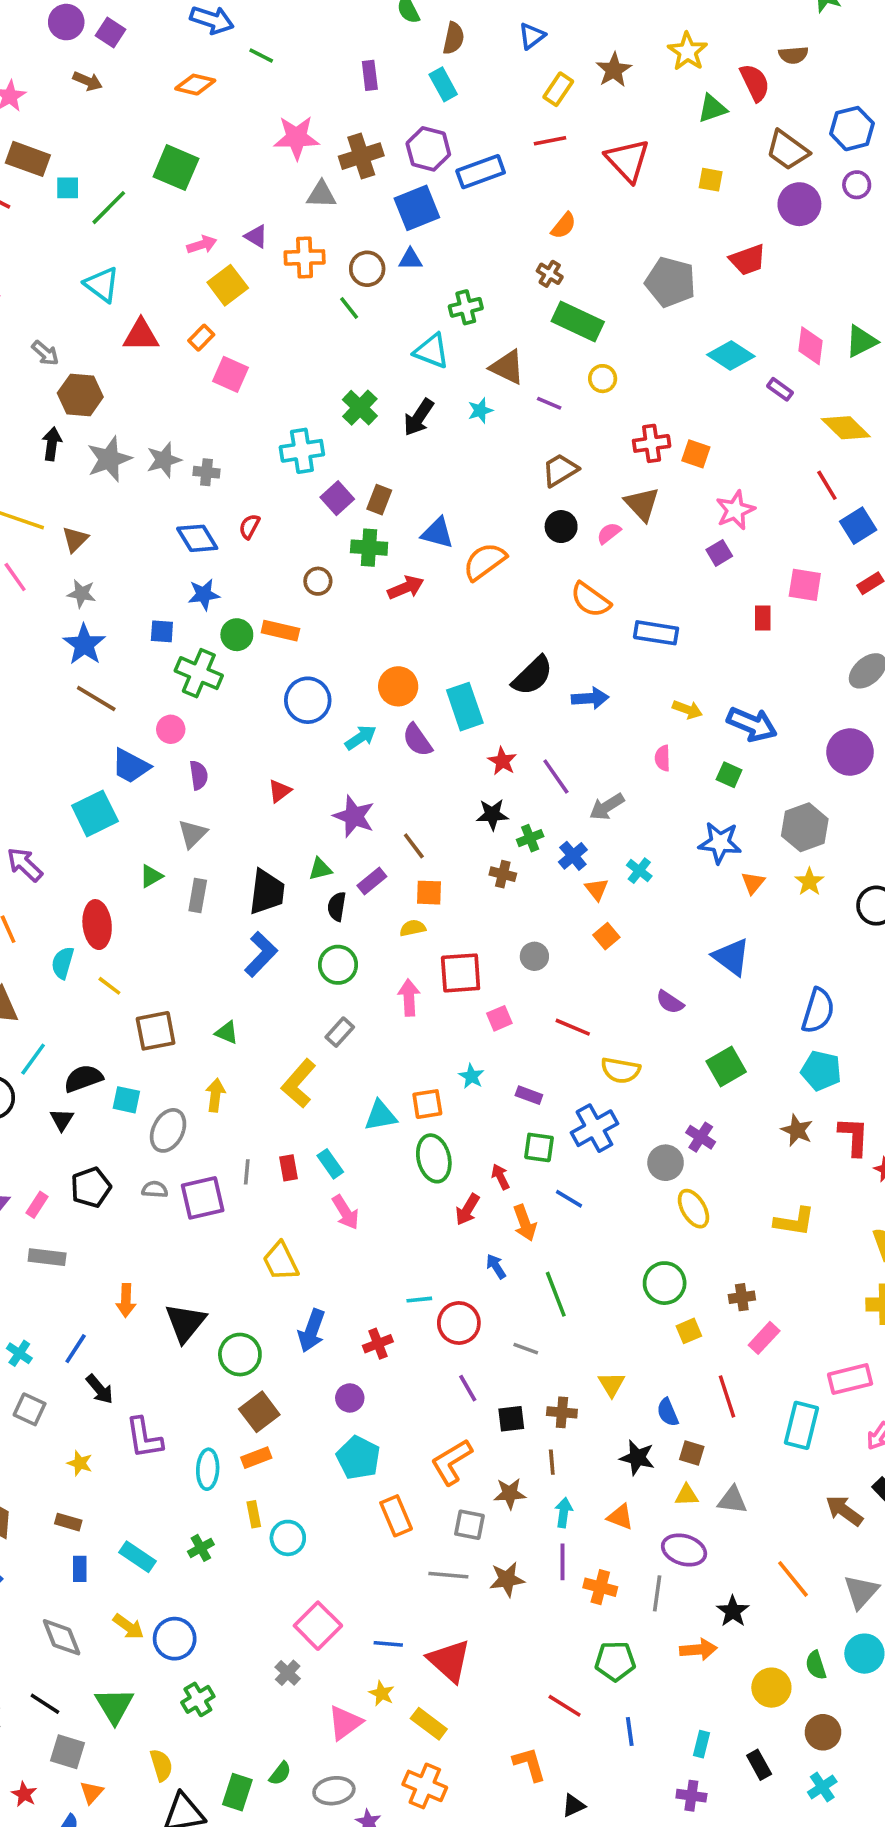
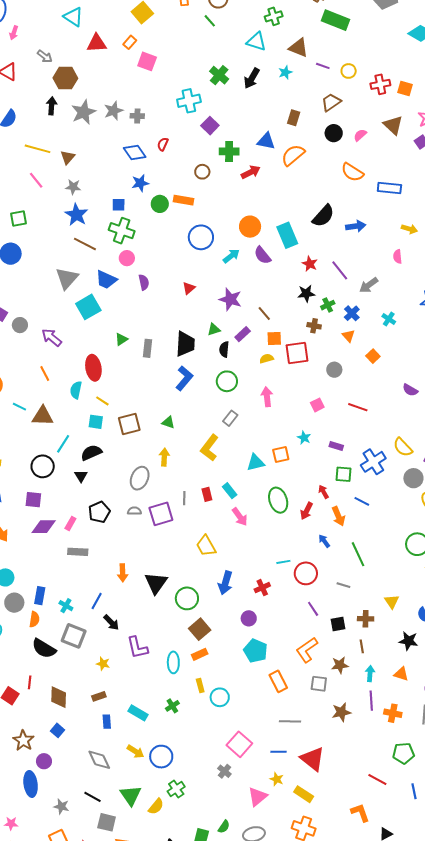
yellow circle: (603, 379) -> (349, 71), moved
brown rectangle: (379, 500) -> (294, 118), moved
brown triangle: (642, 504) -> (393, 125), moved
green cross: (199, 673) -> (122, 231), moved
gray triangle: (193, 834) -> (67, 278), moved, size x1.4
orange triangle: (597, 889) -> (348, 336), moved
red square: (461, 973) -> (297, 353), moved
yellow semicircle: (621, 1070) -> (403, 447), moved, turned 40
cyan square: (126, 1100) -> (96, 422), moved
green ellipse: (434, 1158) -> (278, 500), moved
gray square: (30, 1409) -> (74, 636), size x1.4
brown rectangle: (68, 1522) -> (99, 696), turned -32
gray line: (448, 1575) -> (290, 721), moved
yellow semicircle: (161, 1765) -> (156, 806), moved, turned 60

